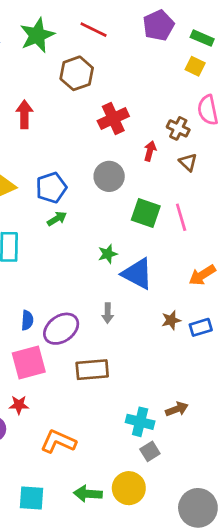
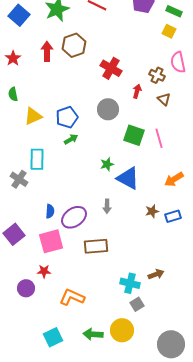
brown hexagon: (77, 73) -> (74, 45), moved
red arrow: (24, 114) -> (47, 51), moved
red cross: (113, 119) -> (111, 68), turned -35
cyan square: (31, 498) -> (53, 337), turned -30

